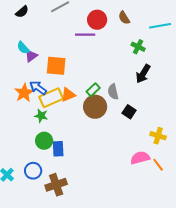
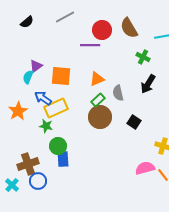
brown semicircle: (124, 18) -> (129, 28), size x1.5
cyan semicircle: (23, 48) -> (28, 77), moved, turned 64
gray semicircle: (113, 92) -> (118, 93), moved
orange star: (24, 93) -> (18, 111), moved
orange triangle: (68, 95) -> (97, 79), moved
green circle: (44, 141) -> (58, 146), moved
brown cross: (56, 185) -> (28, 164), moved

